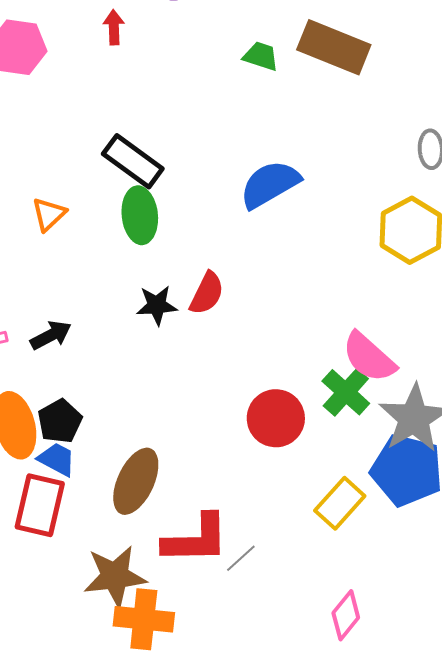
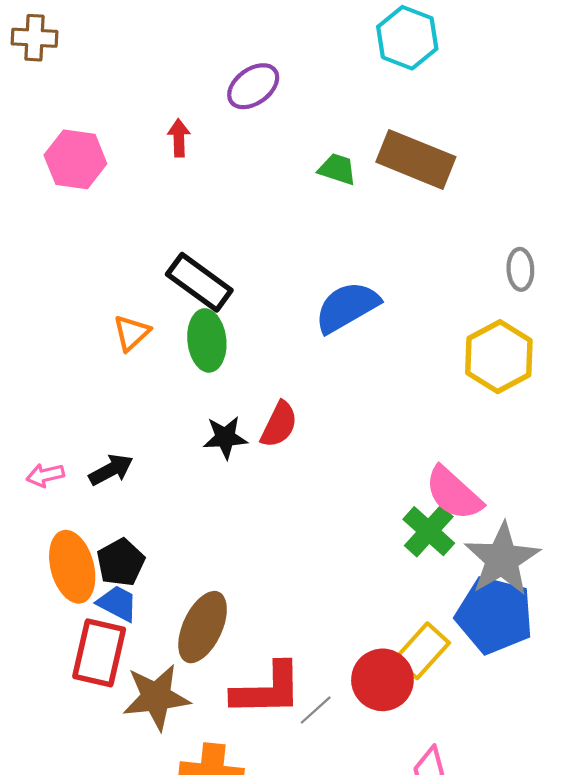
orange triangle: (49, 214) -> (131, 333), moved
red circle: (276, 418) -> (382, 680), moved
brown star: (115, 576) -> (156, 697), moved

